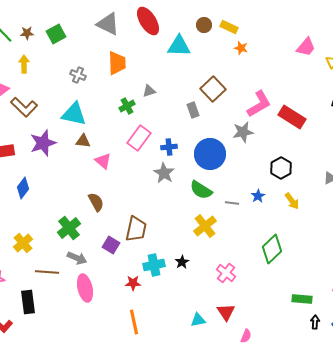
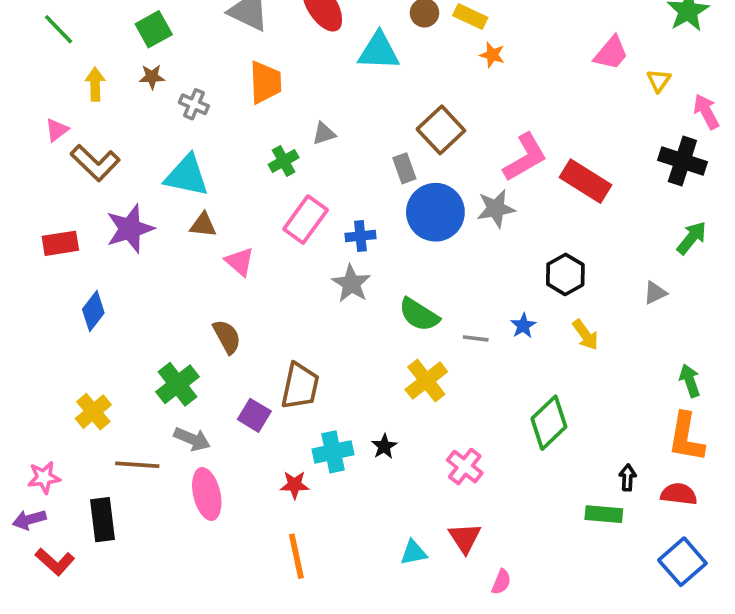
brown star: (27, 33) -> (152, 77), moved
blue circle: (210, 154) -> (435, 212), moved
black arrow: (315, 322) -> (628, 478), moved

